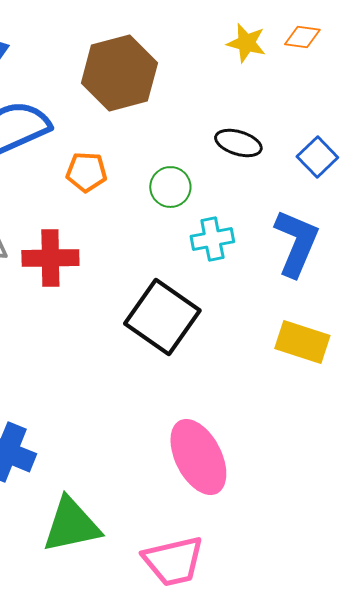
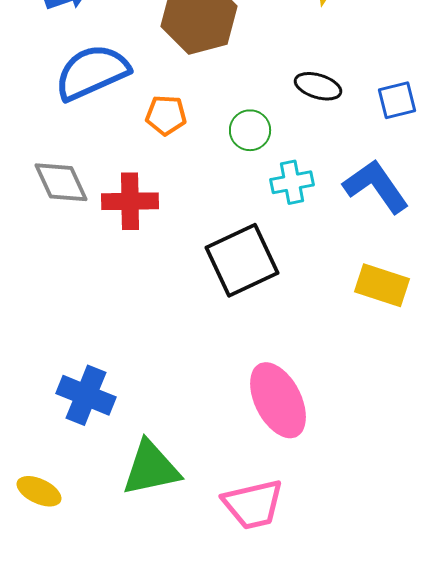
blue square: (317, 157) -> (397, 100), turned 30
blue L-shape: (296, 243) -> (376, 186), turned -58
black square: (162, 317) -> (242, 260), turned 30

